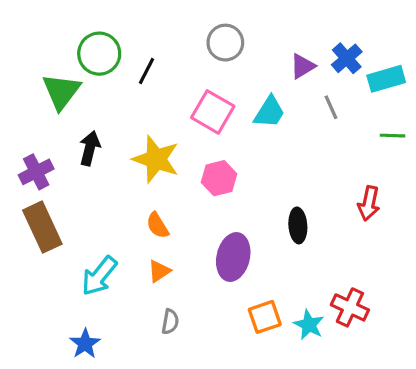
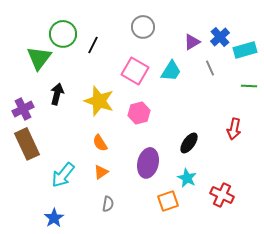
black ellipse: (298, 225) -> (189, 143), turned 40
cyan star: (309, 325) -> (187, 178), moved

